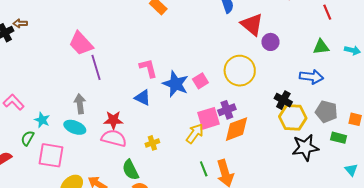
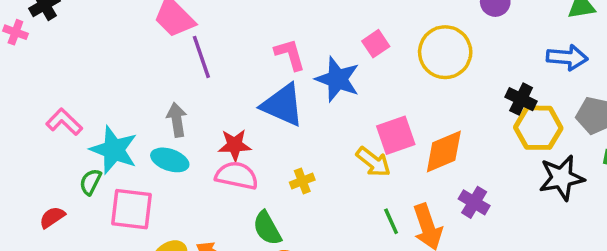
pink square: (200, 81) -> (376, 44), moved
blue triangle: (143, 98) -> (283, 105), size x1.6
purple cross: (227, 110) -> (474, 202), moved, turned -36
cyan star: (42, 120) -> (114, 150), size x1.8
yellow arrow: (195, 133) -> (373, 162), turned 95

